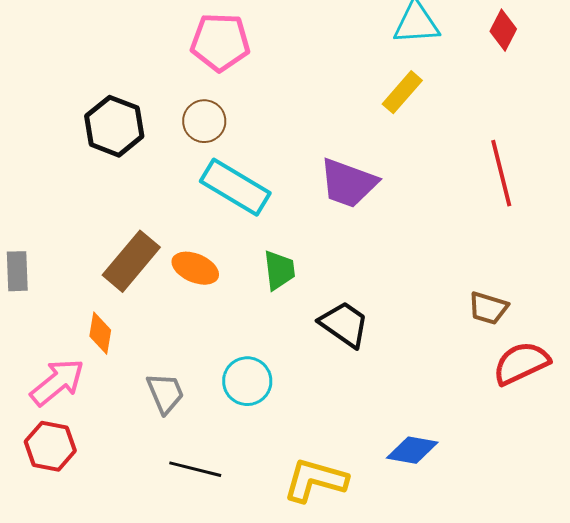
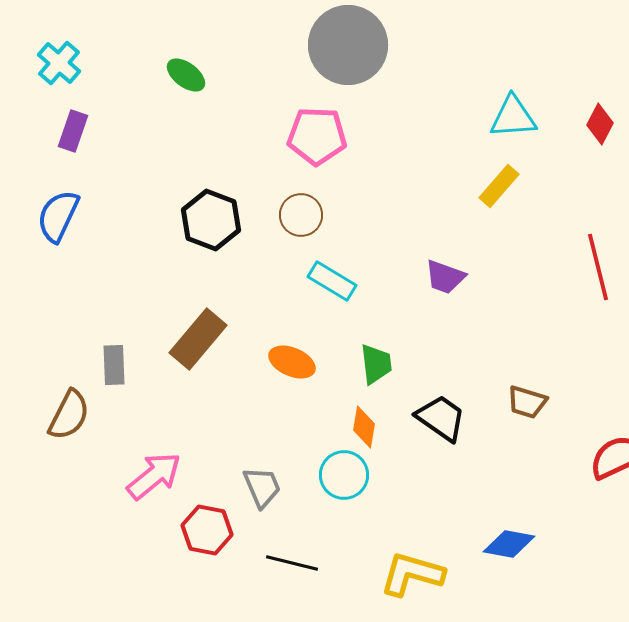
purple trapezoid: (348, 183) -> (445, 277), size x0.7
cyan rectangle: (235, 187) -> (332, 281), size x0.7
brown rectangle: (131, 261) -> (198, 339), moved
brown trapezoid: (488, 308) -> (527, 402), moved
orange diamond: (100, 333) -> (364, 427), moved
red hexagon: (50, 446) -> (207, 530), moved

